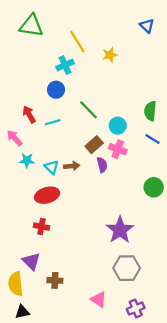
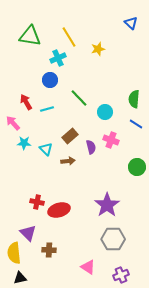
green triangle: (31, 26) -> (30, 36), moved
brown rectangle: (94, 145) -> (70, 136), moved
pink cross: (118, 149) -> (111, 140), moved
brown arrow: (72, 166) -> (68, 161), moved
red ellipse: (47, 195) -> (59, 210), moved

